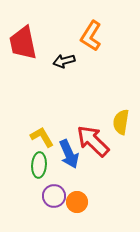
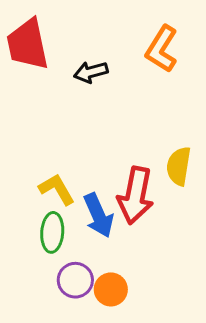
orange L-shape: (91, 36) -> (162, 49), moved
red arrow: (93, 141) -> (135, 195), turned -123

